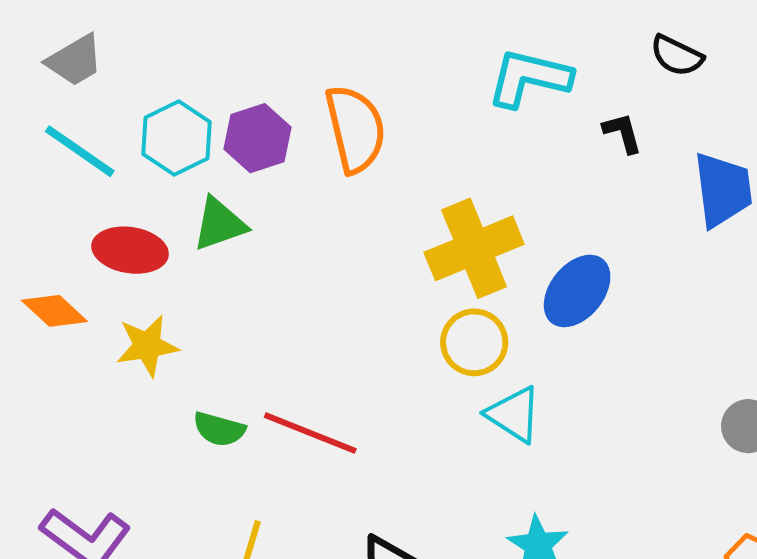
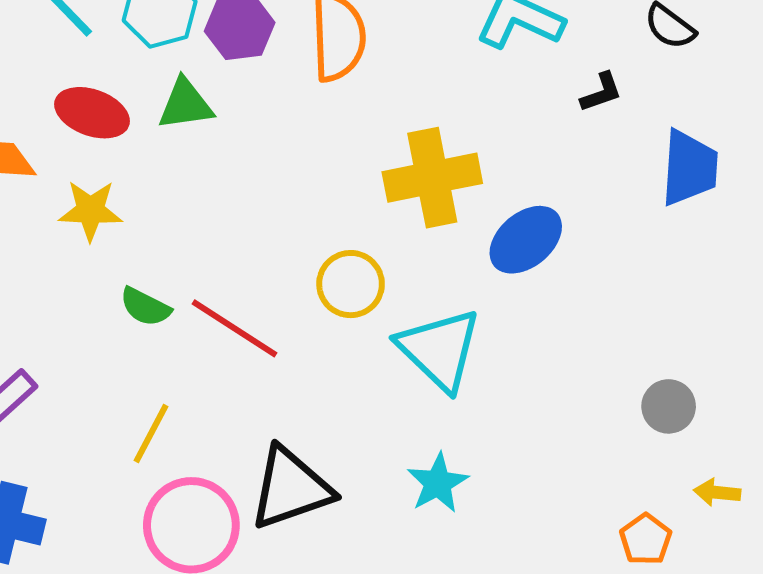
black L-shape: (622, 133) -> (601, 92), turned 75
yellow circle: (474, 342) -> (351, 284), moved
cyan triangle: (514, 414) -> (439, 349), size x1.5

